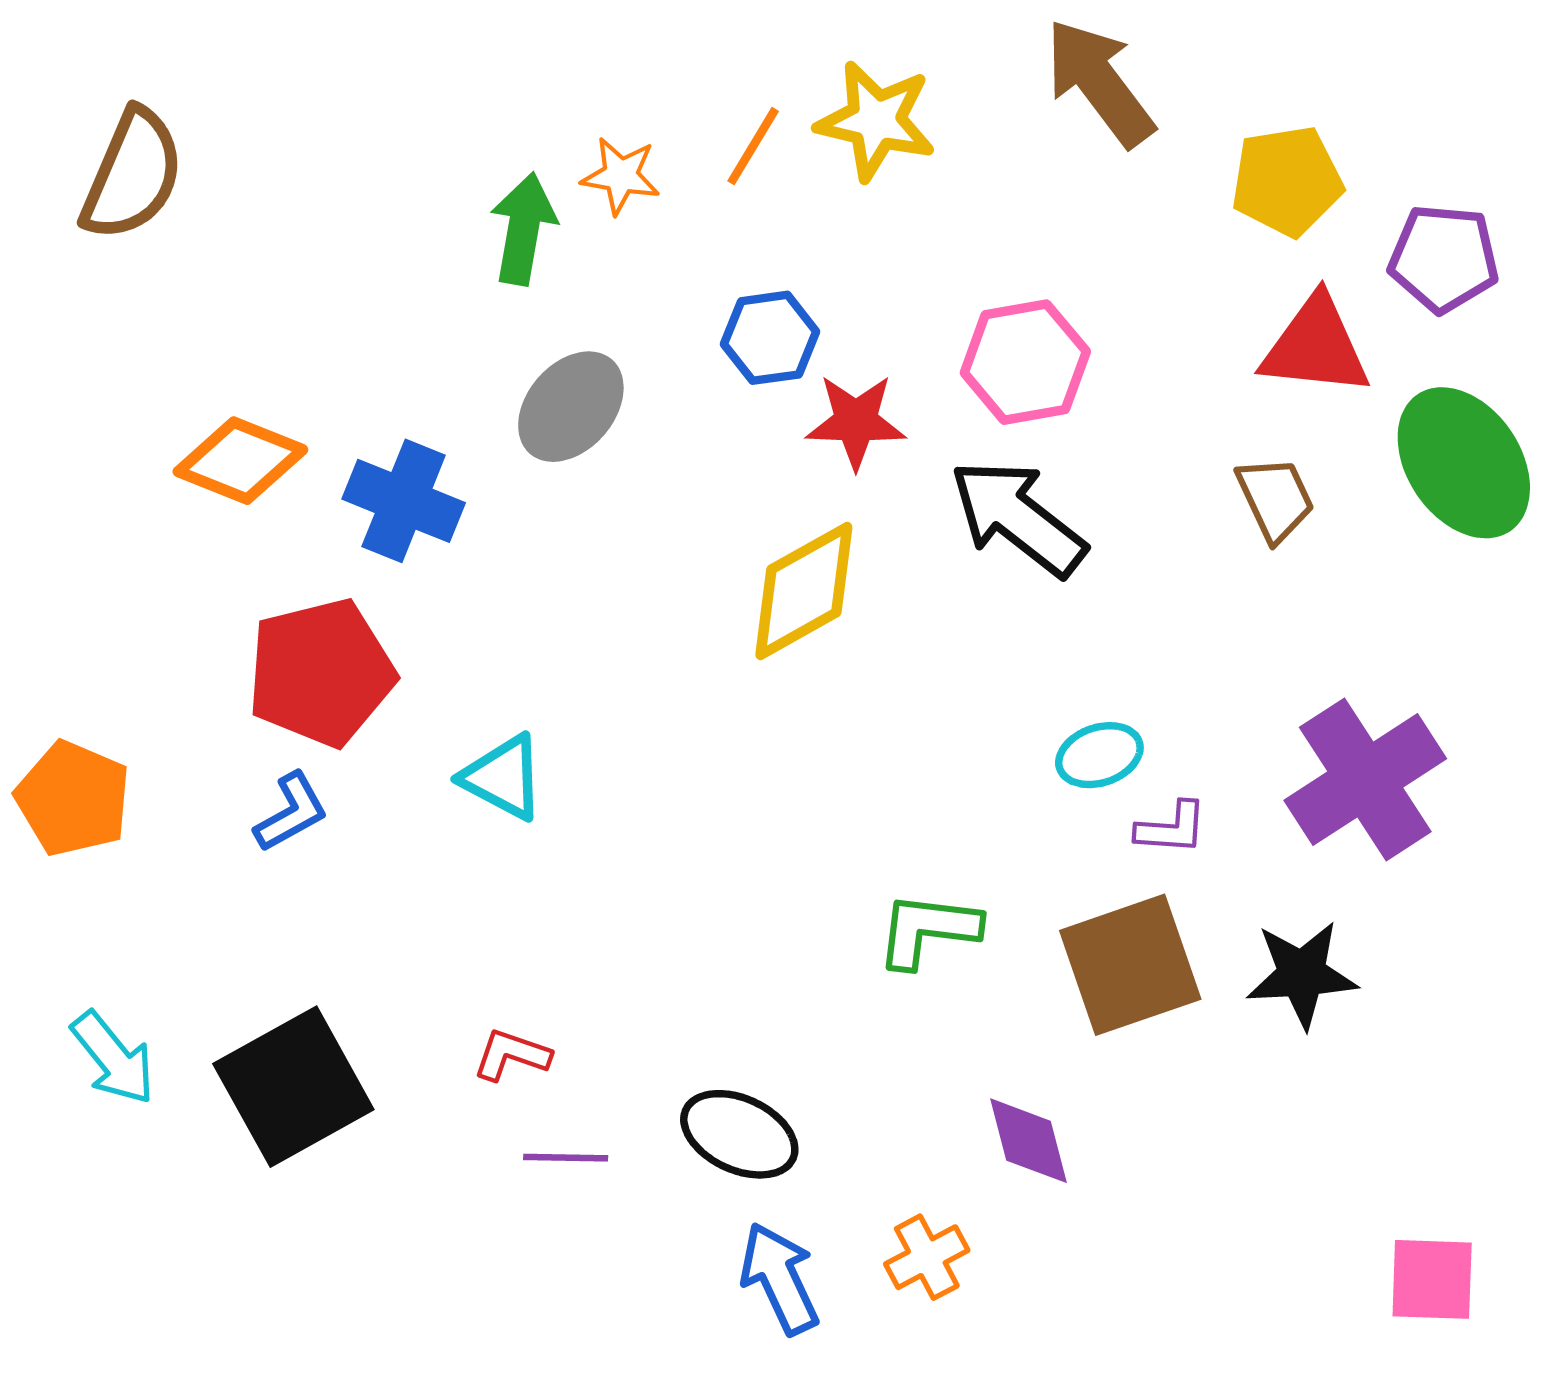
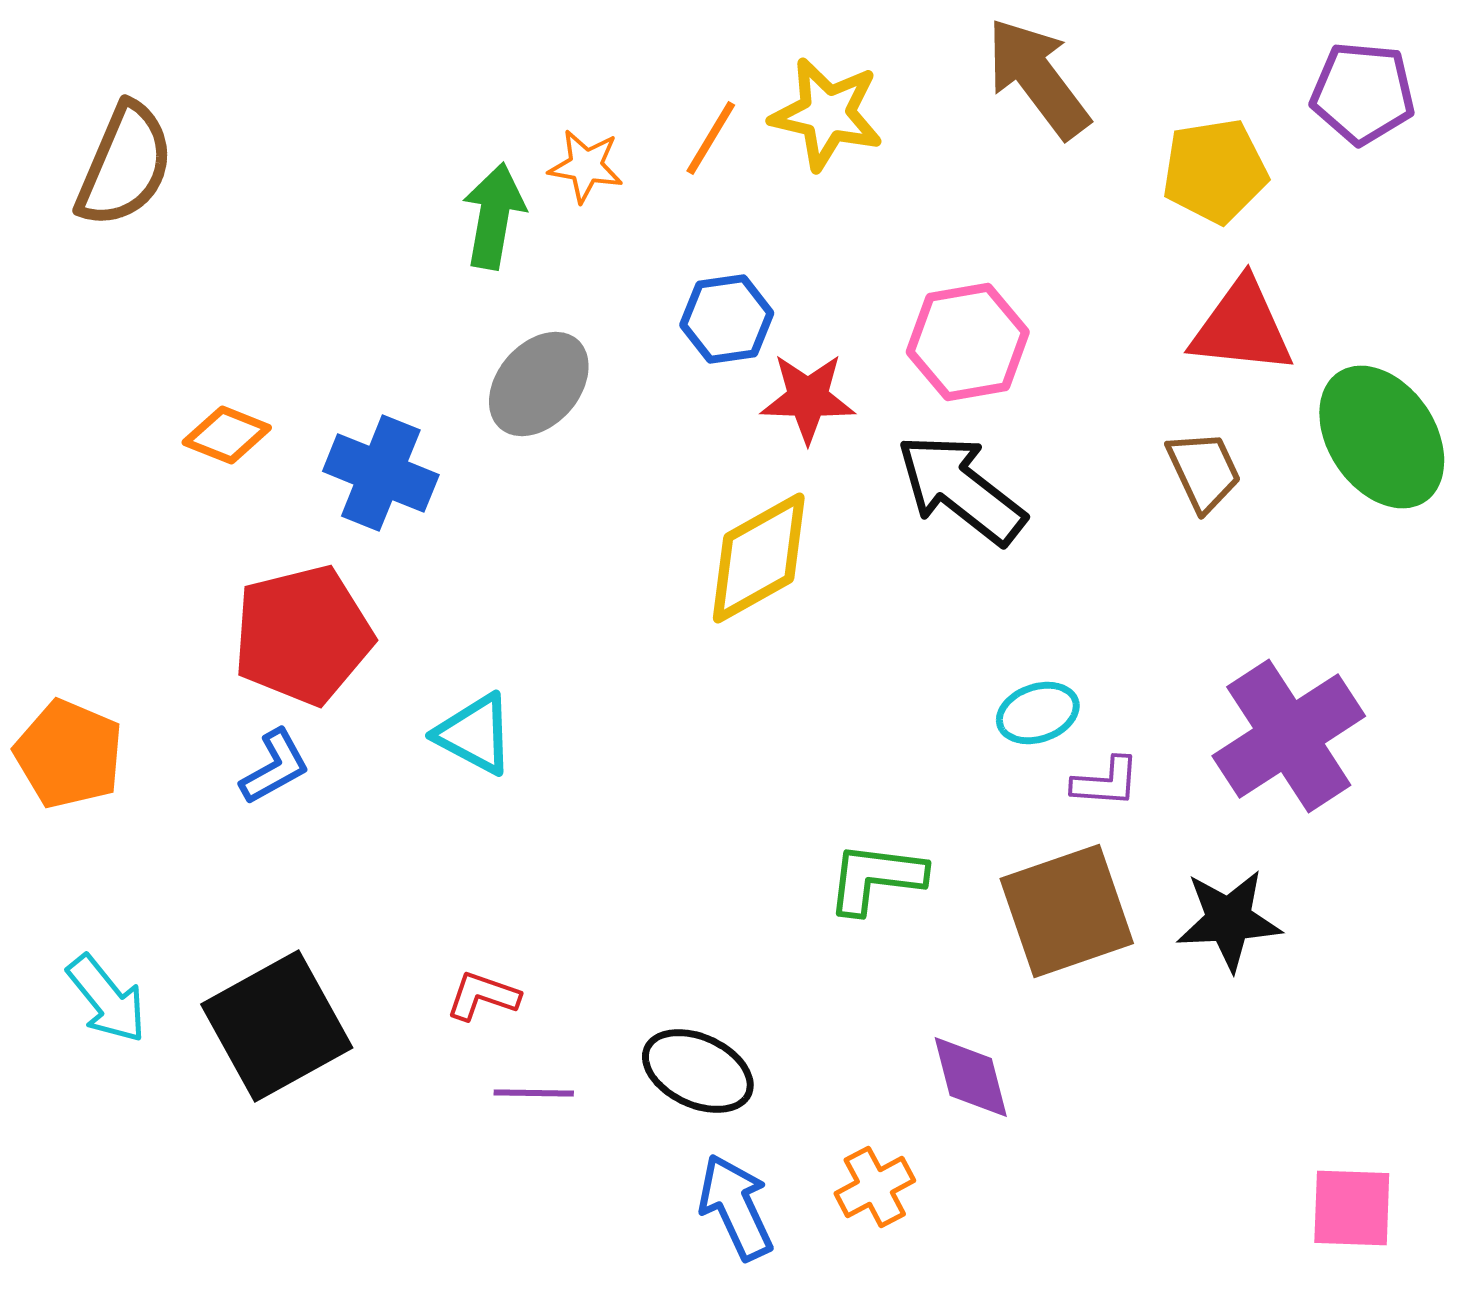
purple pentagon: (1444, 258) -> (1363, 93), moved
orange diamond: (240, 461) -> (227, 435), size x0.7

